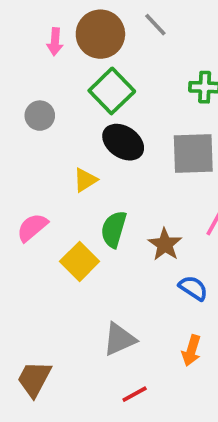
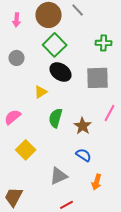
pink arrow: (55, 42) -> (17, 20), moved
yellow square: (80, 261) -> (26, 150), moved
blue semicircle: (193, 288) -> (84, 155), moved

